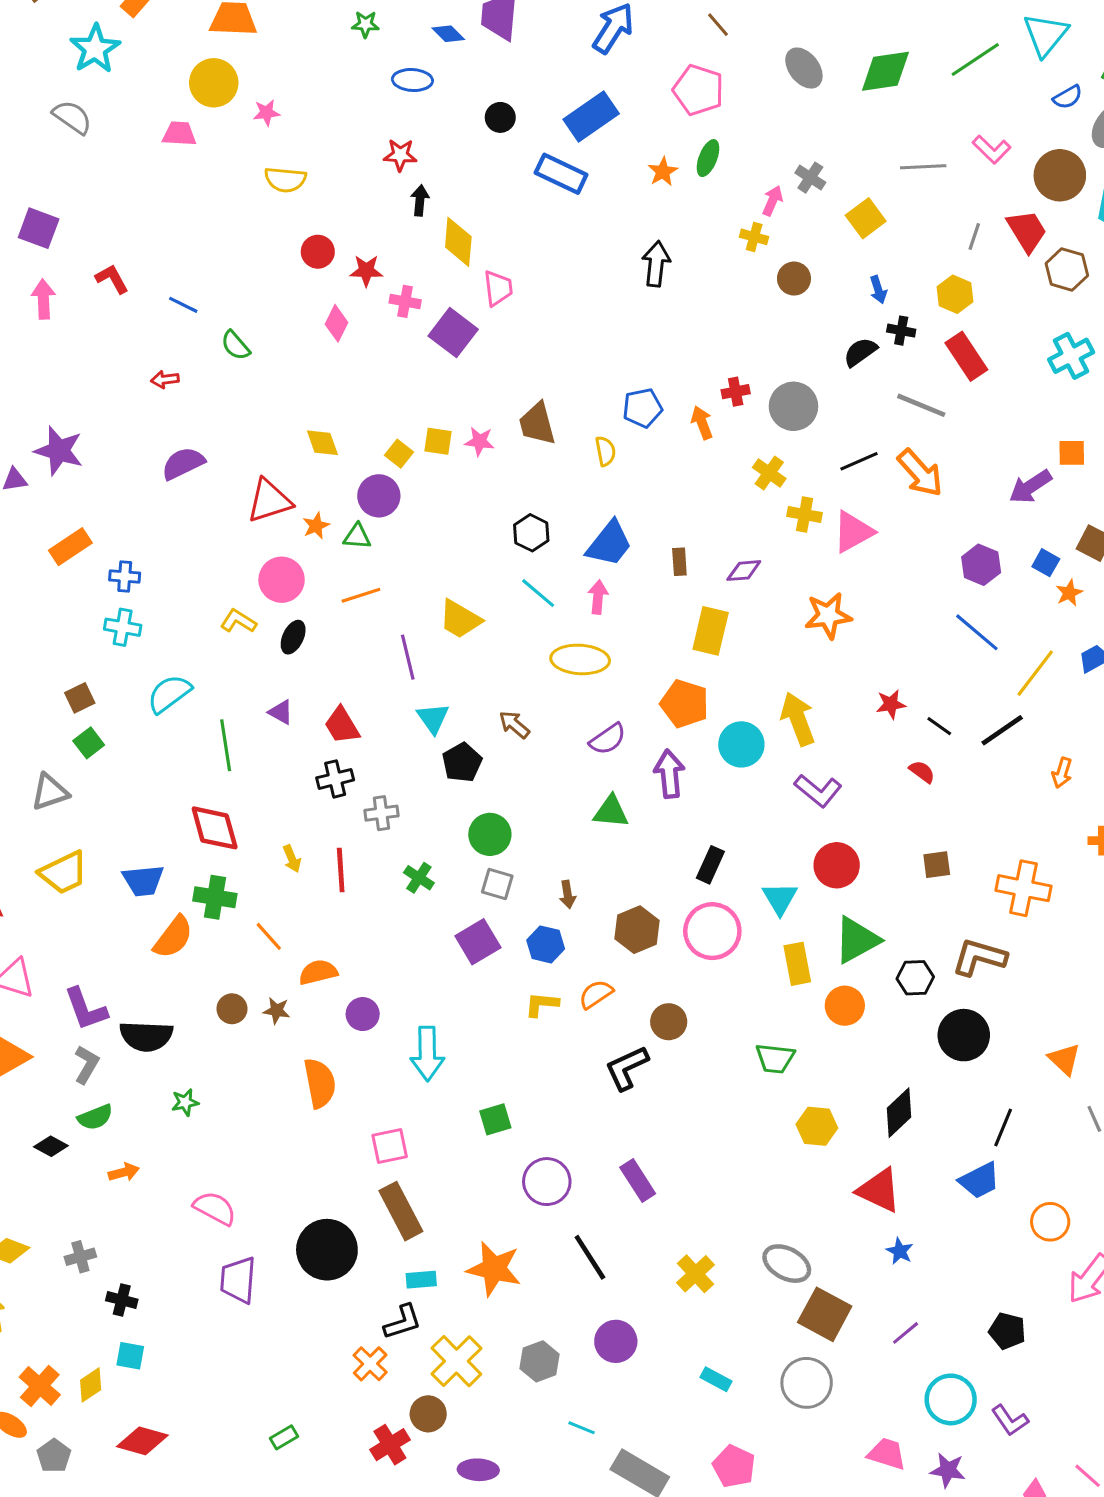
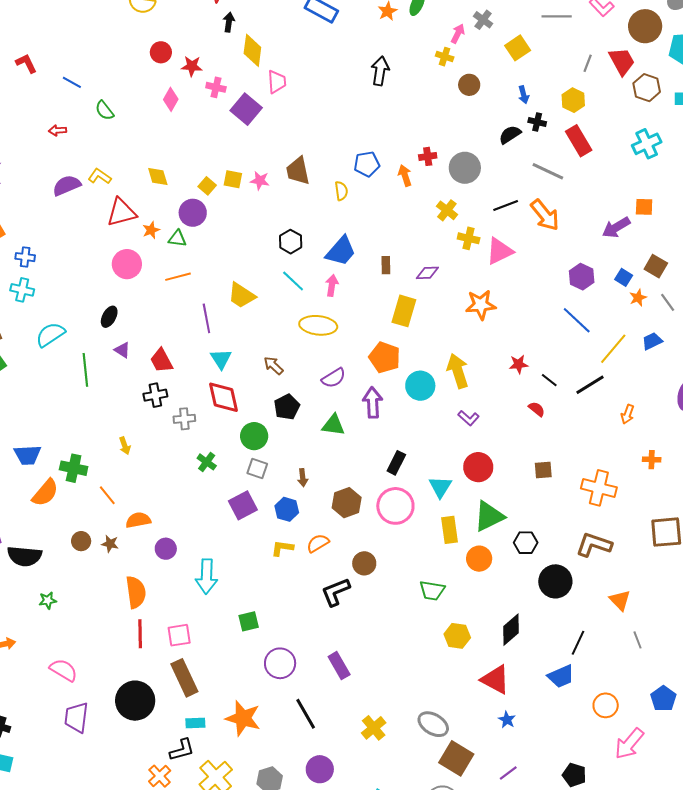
yellow L-shape: (238, 621) -> (100, 176), moved
black ellipse: (293, 637) -> (109, 317), moved
black pentagon: (462, 762) -> (287, 407), moved
purple L-shape: (818, 791) -> (469, 418), size x0.7
red diamond: (215, 828) -> (223, 397), moved
red line: (341, 870) -> (140, 634), moved
brown L-shape: (979, 957) -> (594, 545), moved

